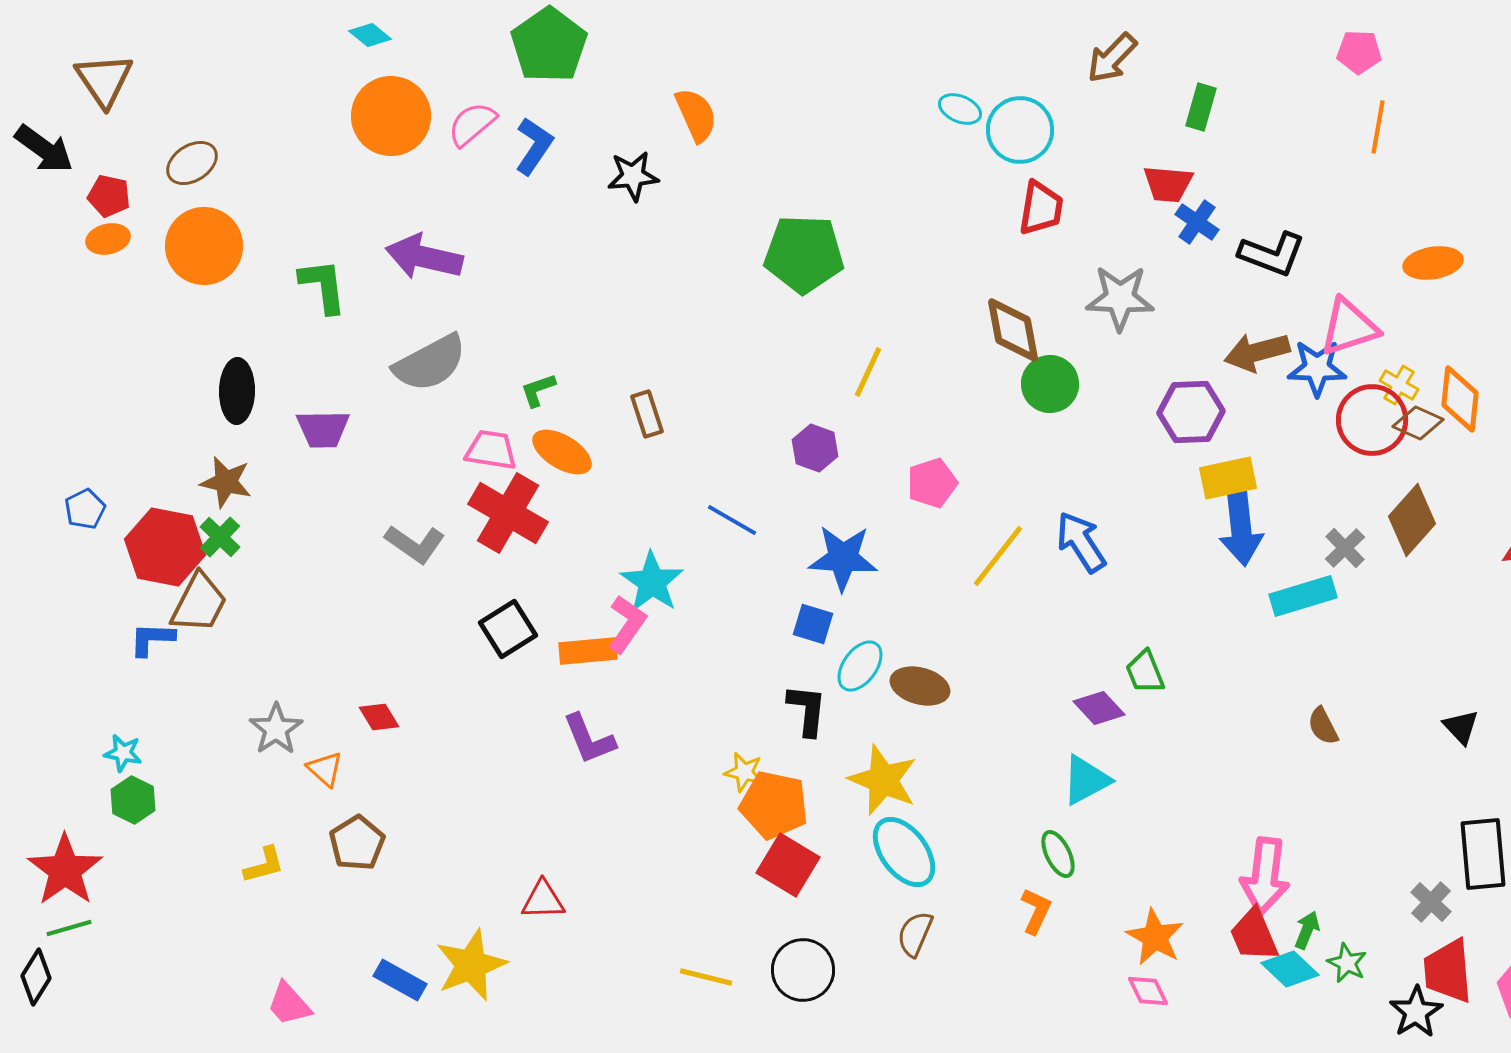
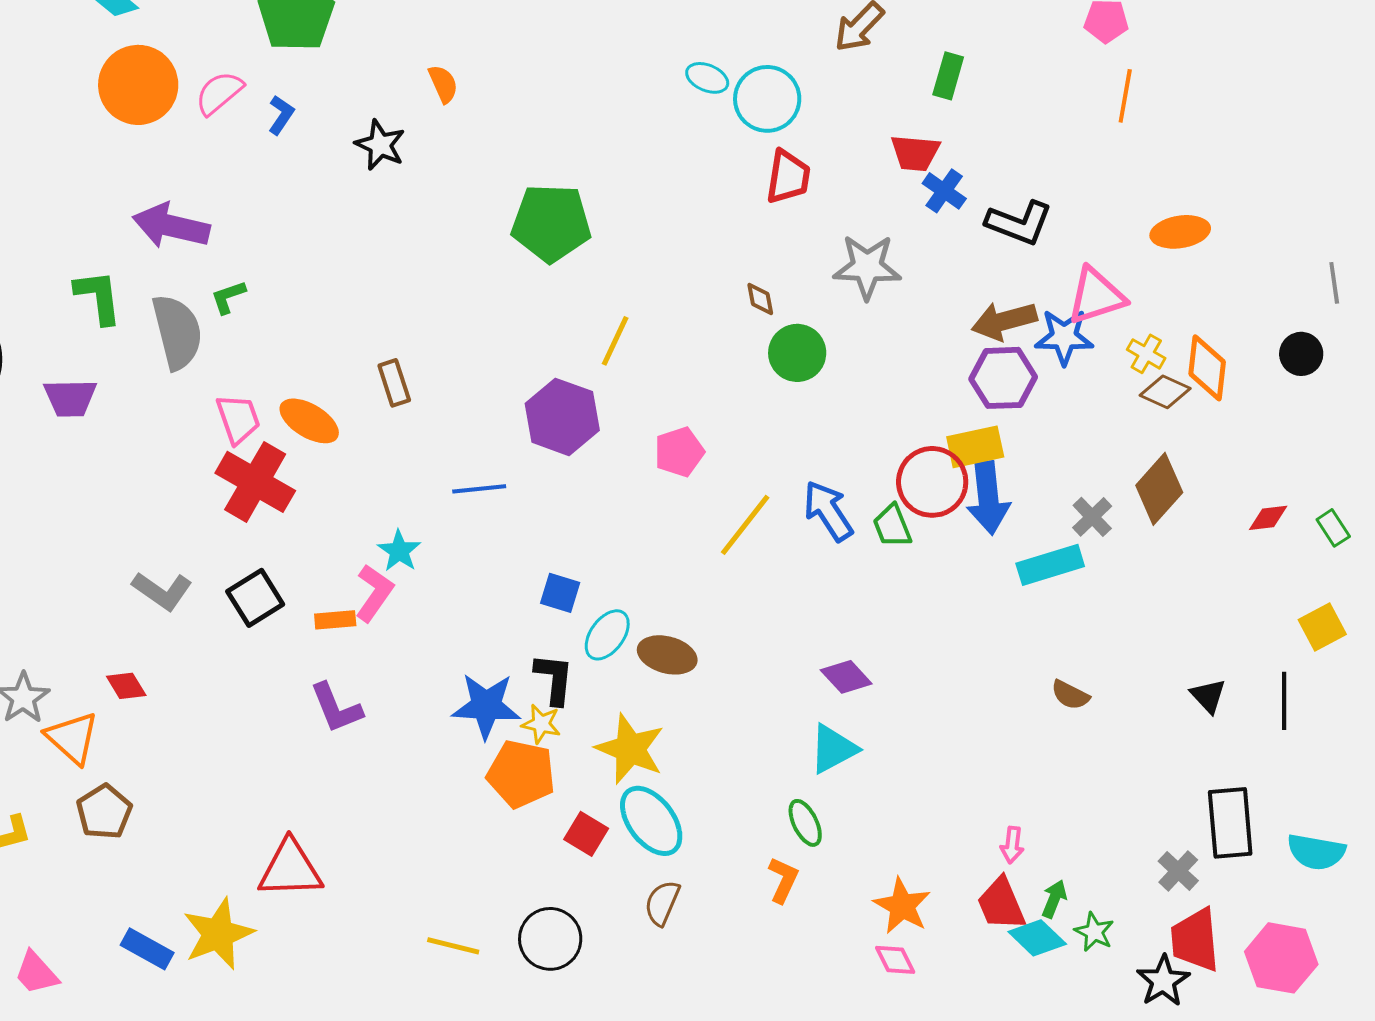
orange semicircle: (696, 115) -> (443, 84), size x0.7
blue L-shape: (534, 146) -> (281, 115), size x0.7
black star: (633, 176) -> (380, 145), turned 30
green L-shape: (323, 286) -> (98, 297), moved
brown diamond: (1013, 330) -> (760, 299), size x0.5
gray semicircle: (430, 363) -> (177, 332), turned -76
green L-shape: (538, 390) -> (228, 297), moved
purple hexagon: (1191, 412) -> (1003, 378), moved
red circle: (1372, 420) -> (932, 482), moved
purple hexagon: (815, 448) -> (562, 417), size x1.6
pink trapezoid: (491, 450) -> (238, 419), turned 62
blue line: (732, 520) -> (479, 489), turned -36
gray L-shape: (415, 544) -> (162, 591), moved
blue star: (843, 558) -> (486, 706), moved
cyan star: (652, 582) -> (399, 551), size x0.7
orange rectangle: (588, 651) -> (335, 620), size x0.7
green trapezoid: (1145, 672) -> (892, 526), moved
brown semicircle: (1323, 726) -> (1070, 695), turned -36
orange triangle: (325, 769) -> (72, 738), size x1.5
yellow star: (744, 772) -> (541, 724), moved
red square: (788, 865) -> (586, 834), moved, size x0.7
pink arrow: (1265, 876) -> (1012, 845), size x0.5
red triangle: (543, 900) -> (290, 869), size x1.5

